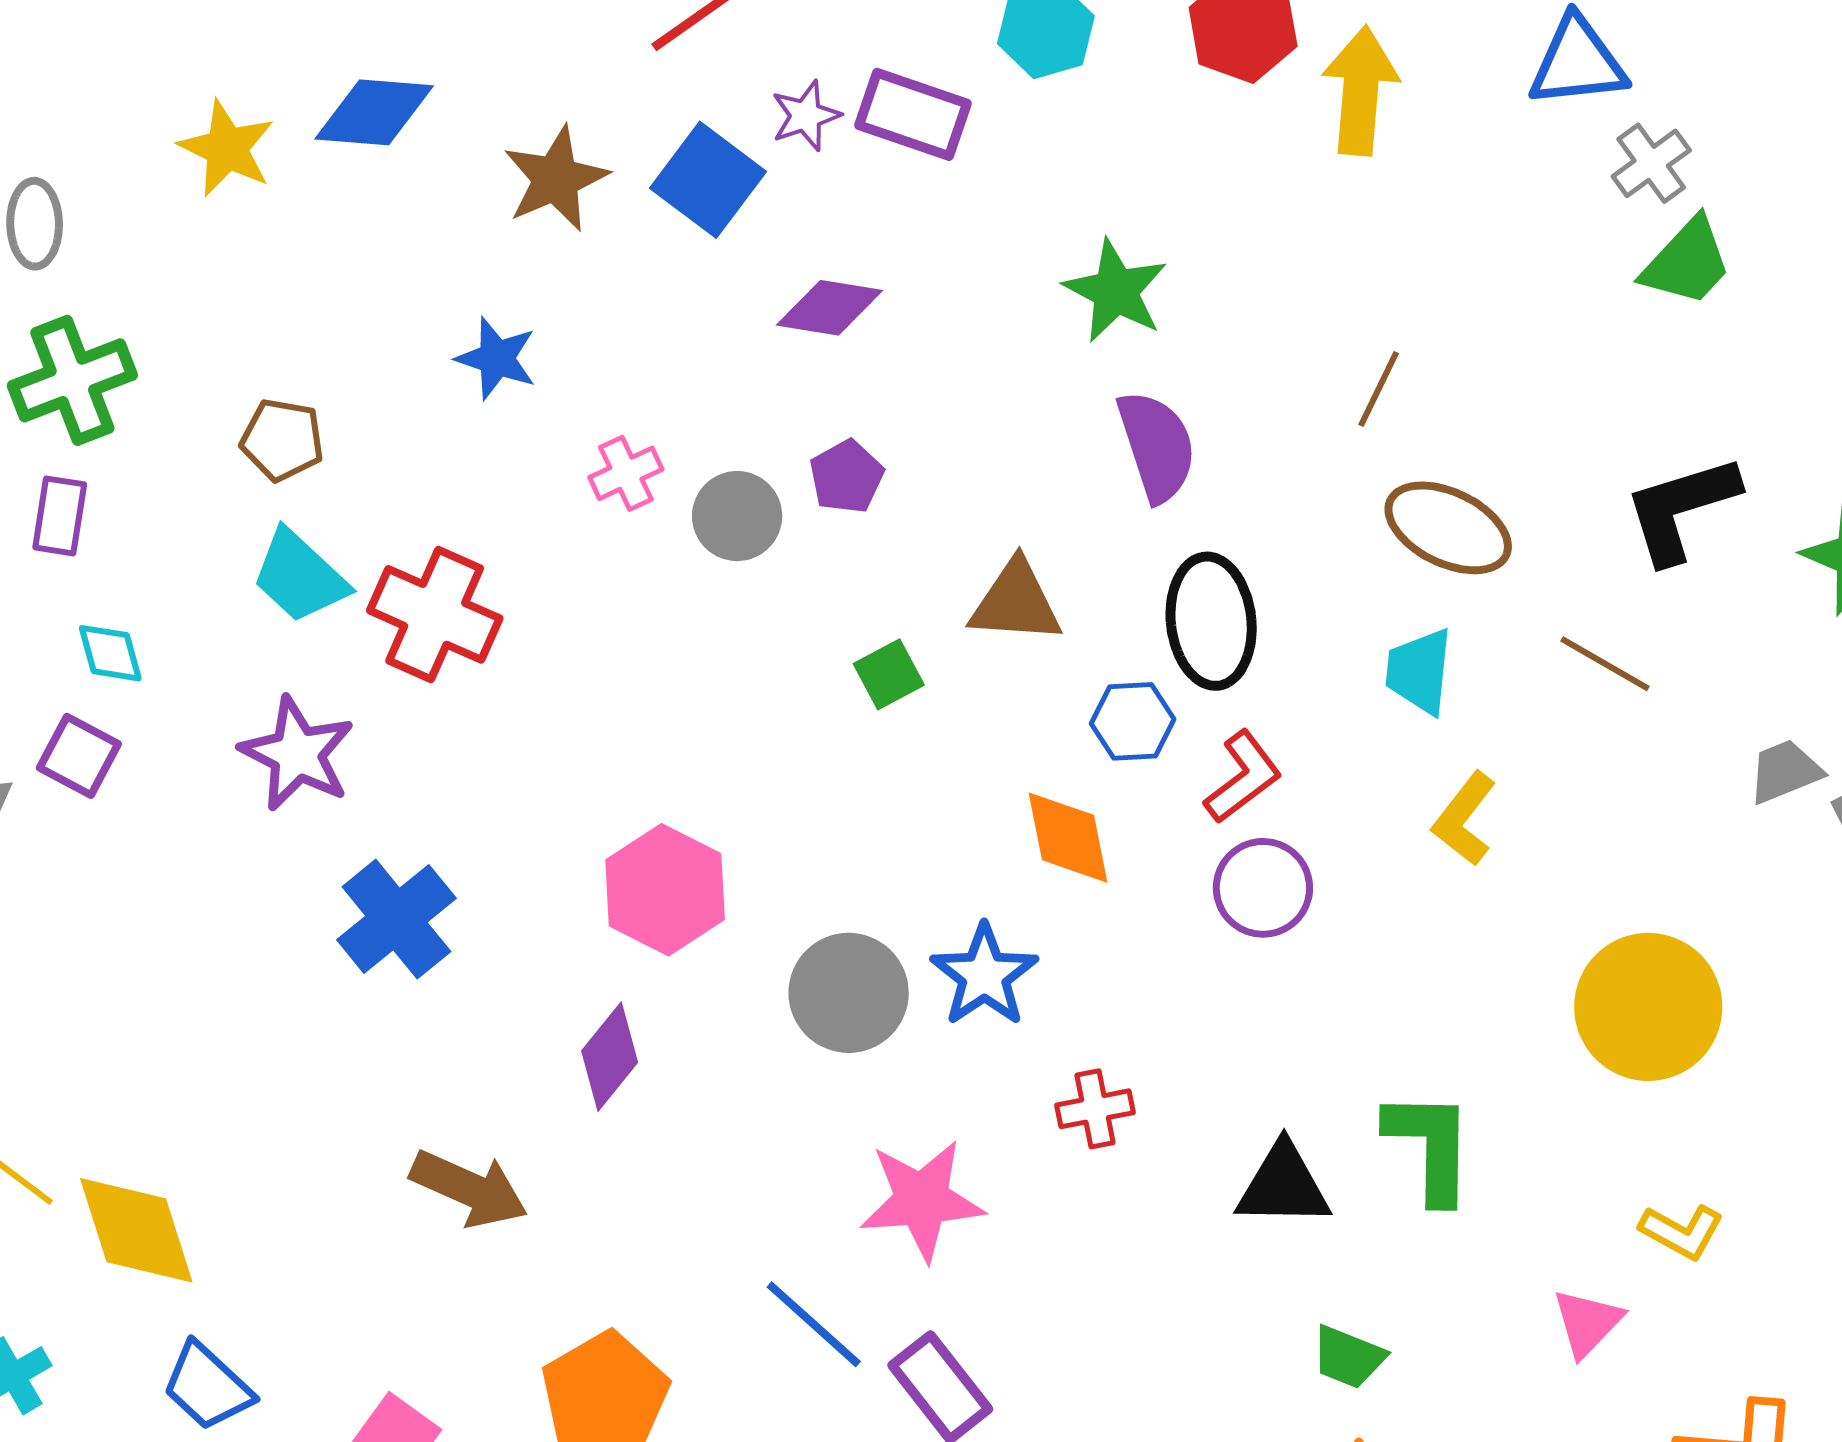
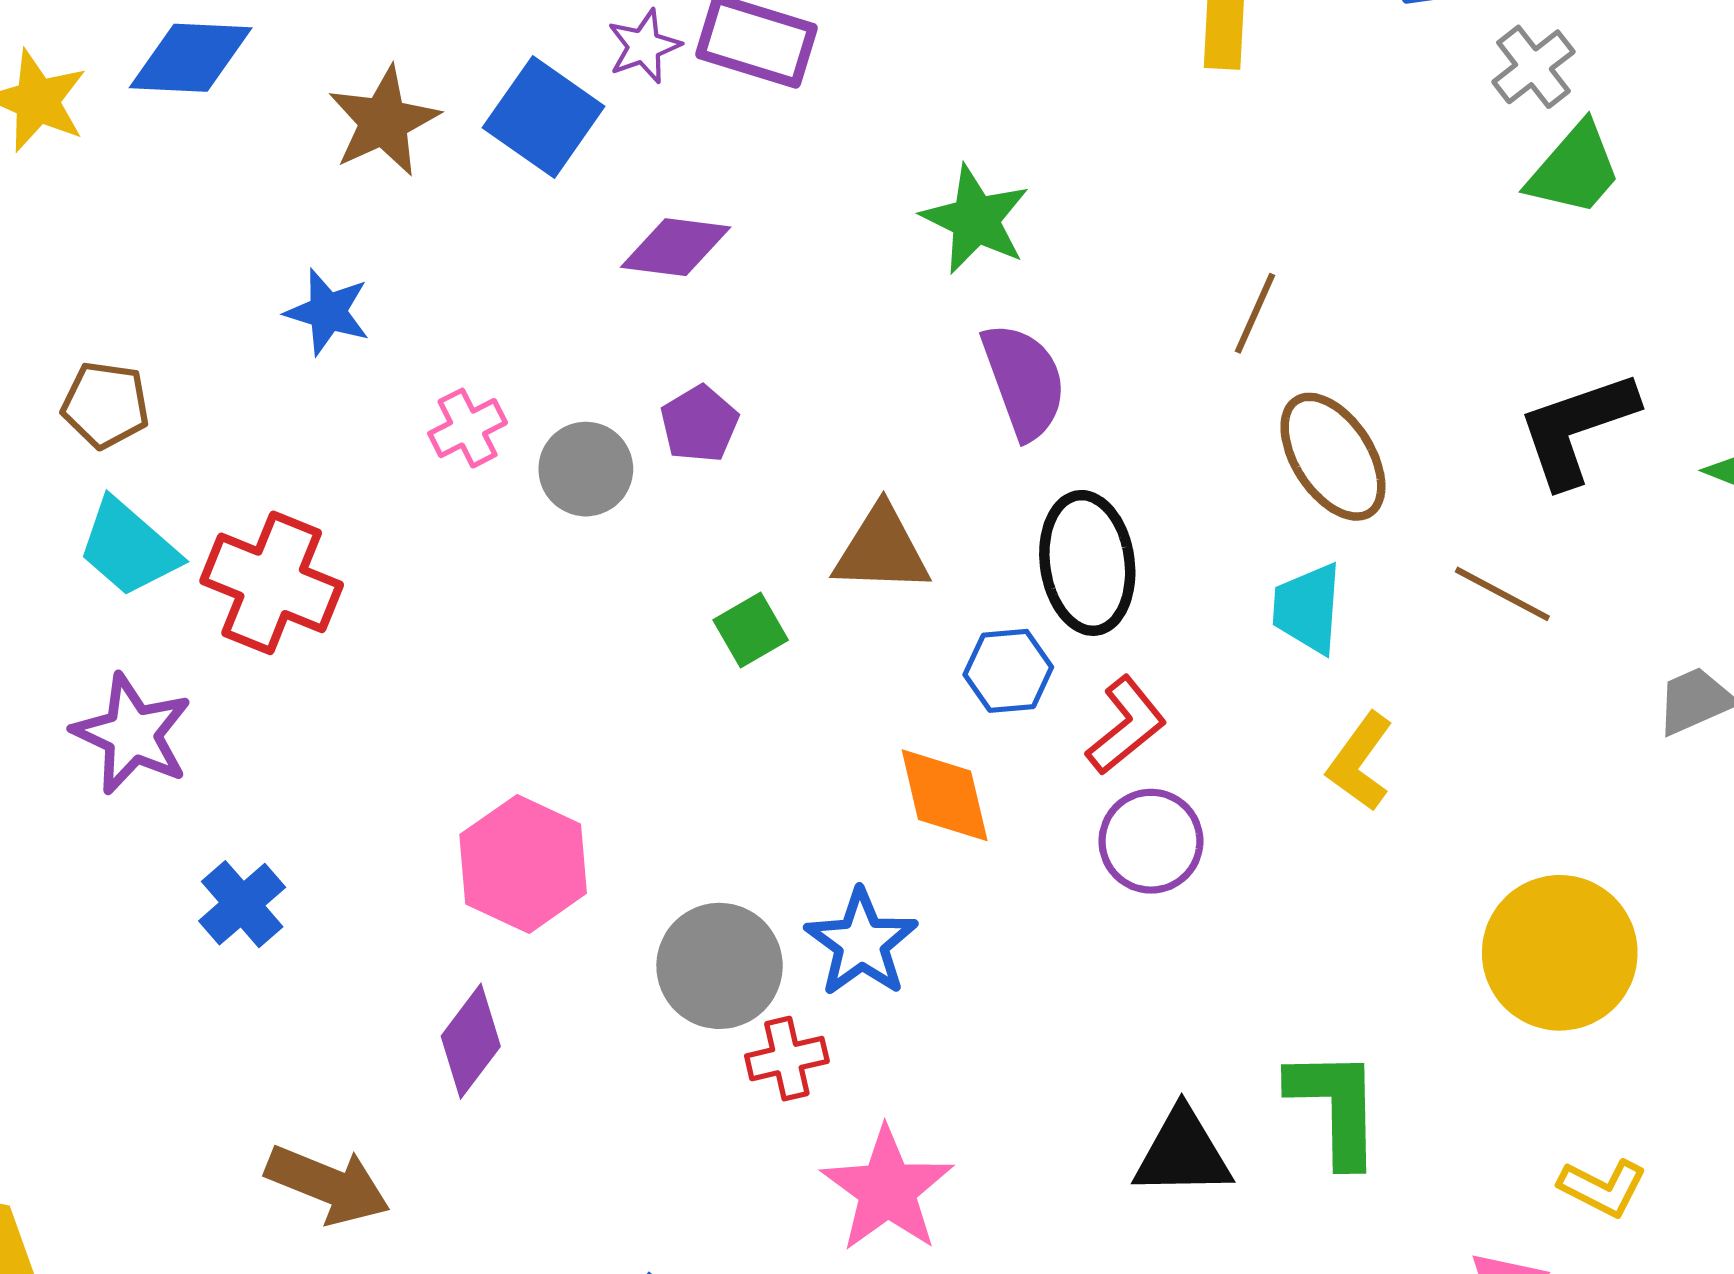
brown ellipse: (1448, 528) -> (1333, 457), turned 33
blue cross: (396, 919) -> (242, 904), size x0.7
red cross: (1095, 1109) -> (787, 1059), moved
pink star: (922, 1200) -> (887, 1190), moved, turned -30

